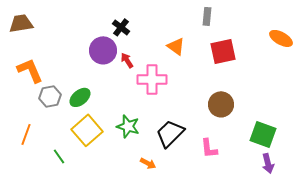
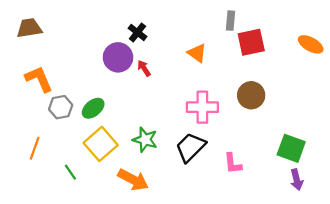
red square: (223, 51) -> (251, 42), moved
pink cross: (152, 79) -> (202, 107), moved
brown circle: (221, 104) -> (251, 95), moved
orange arrow: (148, 163) -> (133, 180), moved, size x1.8

